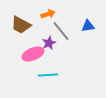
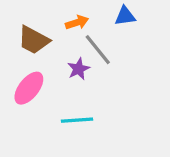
blue triangle: (88, 26) -> (125, 16), moved
pink ellipse: (33, 54) -> (29, 88), moved, turned -30

